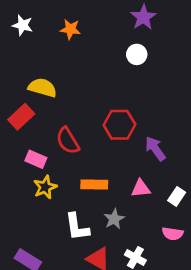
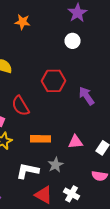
red hexagon: (119, 125) -> (54, 81), moved
purple arrow: (155, 149) -> (86, 96), moved
white L-shape: (77, 227) -> (28, 171), turned 110

